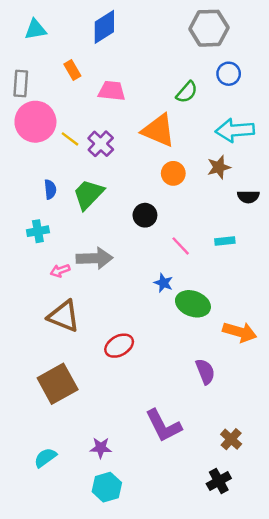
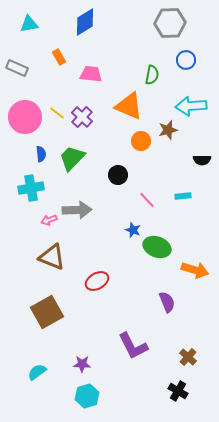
gray rectangle: (21, 84) -> (17, 68), turned -70
green semicircle: (187, 92) -> (152, 75), turned -30
pink circle: (35, 122) -> (25, 117), moved
brown star: (219, 167) -> (168, 130), moved
cyan cross: (38, 231) -> (31, 188), size x1.4
black cross: (219, 481) -> (178, 391), turned -30

